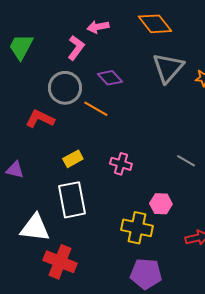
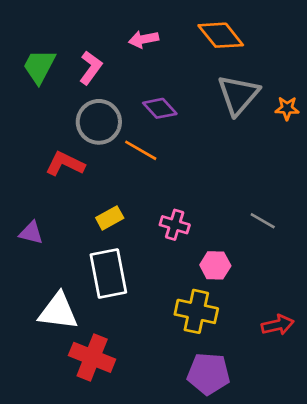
pink L-shape: (76, 48) -> (91, 68), moved
pink hexagon: (161, 204) -> (215, 265), moved

